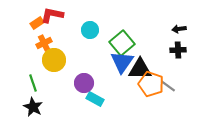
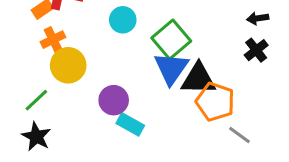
black cross: (178, 50) -> (256, 50), turned -35
green line: (33, 83) -> (36, 100), turned 66
gray line: (168, 86) -> (239, 135), moved

